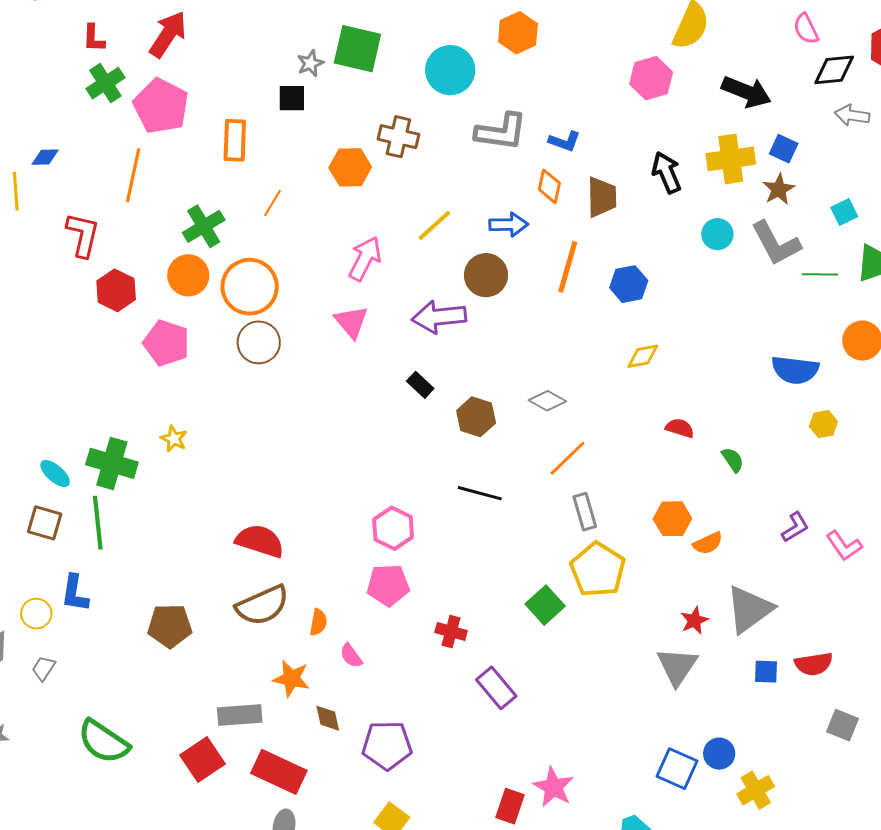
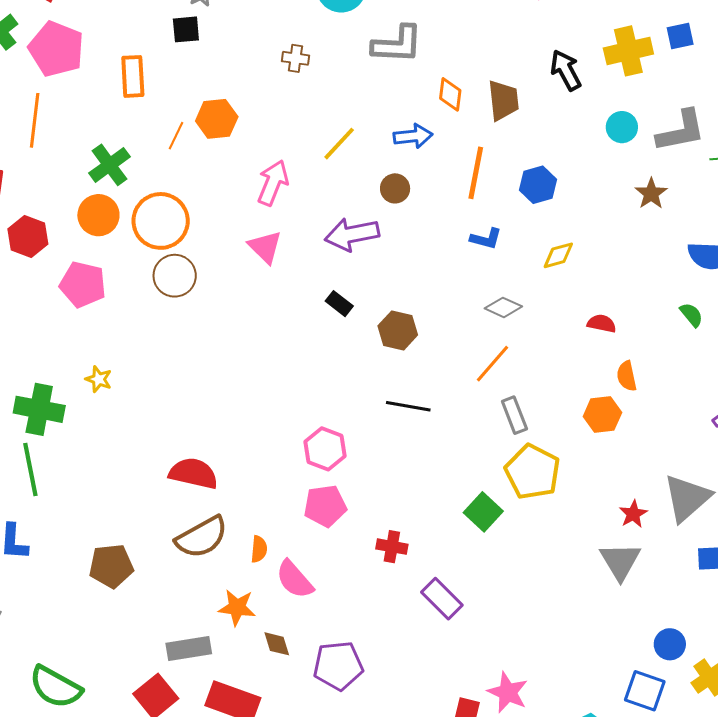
brown cross: (398, 137) -> (296, 58), size x0.7
blue L-shape: (565, 141) -> (486, 239), moved
blue square: (784, 149) -> (680, 36), turned -32
orange hexagon: (350, 167) -> (217, 119), moved
brown star: (779, 189) -> (651, 194), moved
gray L-shape: (776, 243) -> (681, 131), turned -68
brown circle: (486, 275) -> (395, 188), size x0.7
gray diamond: (547, 401) -> (503, 307), moved
green semicircle: (733, 460) -> (692, 315), moved
orange semicircle: (708, 543) -> (627, 376), moved, turned 108
pink semicircle: (351, 656) -> (295, 579), size x1.6
blue square: (677, 769) -> (645, 691), moved

